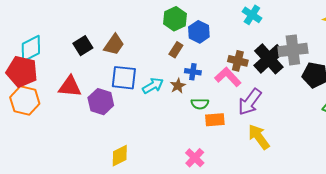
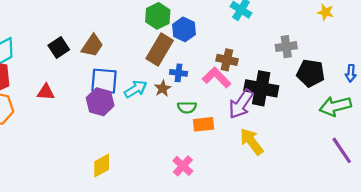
brown rectangle: (176, 50) -> (160, 49), size x1.8
gray cross: (293, 50) -> (286, 47), size x0.7
black cross: (269, 59) -> (261, 88), moved, turned -36
red triangle: (70, 87) -> (46, 92), size x0.7
purple hexagon: (101, 102) -> (100, 102), moved

